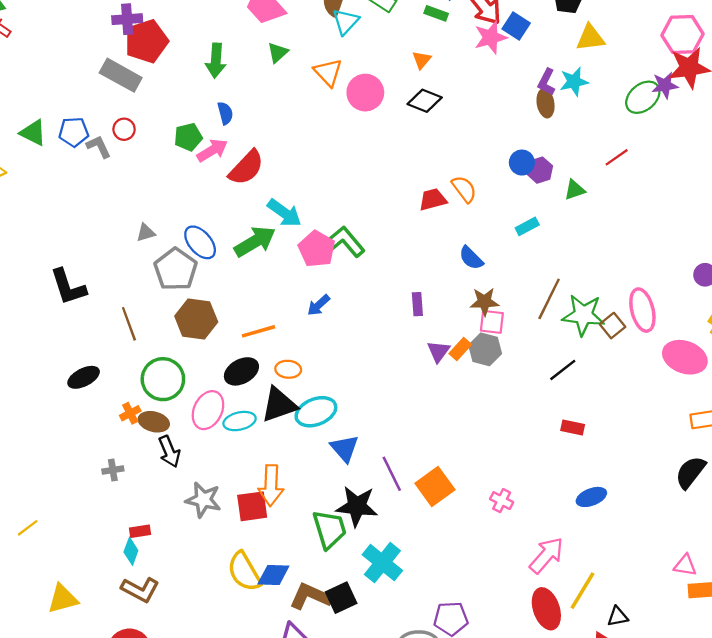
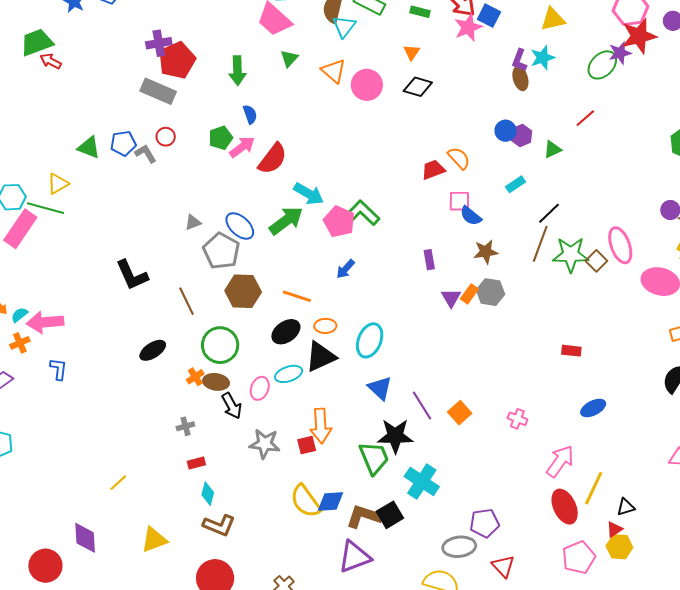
pink square: (492, 322) -> (459, 201), moved
orange line: (259, 331) -> (297, 296), turned 40
black line: (563, 370) -> (549, 213), moved
pink ellipse: (208, 410) -> (260, 388), moved, size x0.7
cyan ellipse: (316, 412) -> (370, 340), moved, turned -40
orange square: (435, 486) -> (460, 413), size x0.7
red square: (252, 506) -> (307, 445), size x0.7
red rectangle: (140, 531) -> (196, 463), moved

